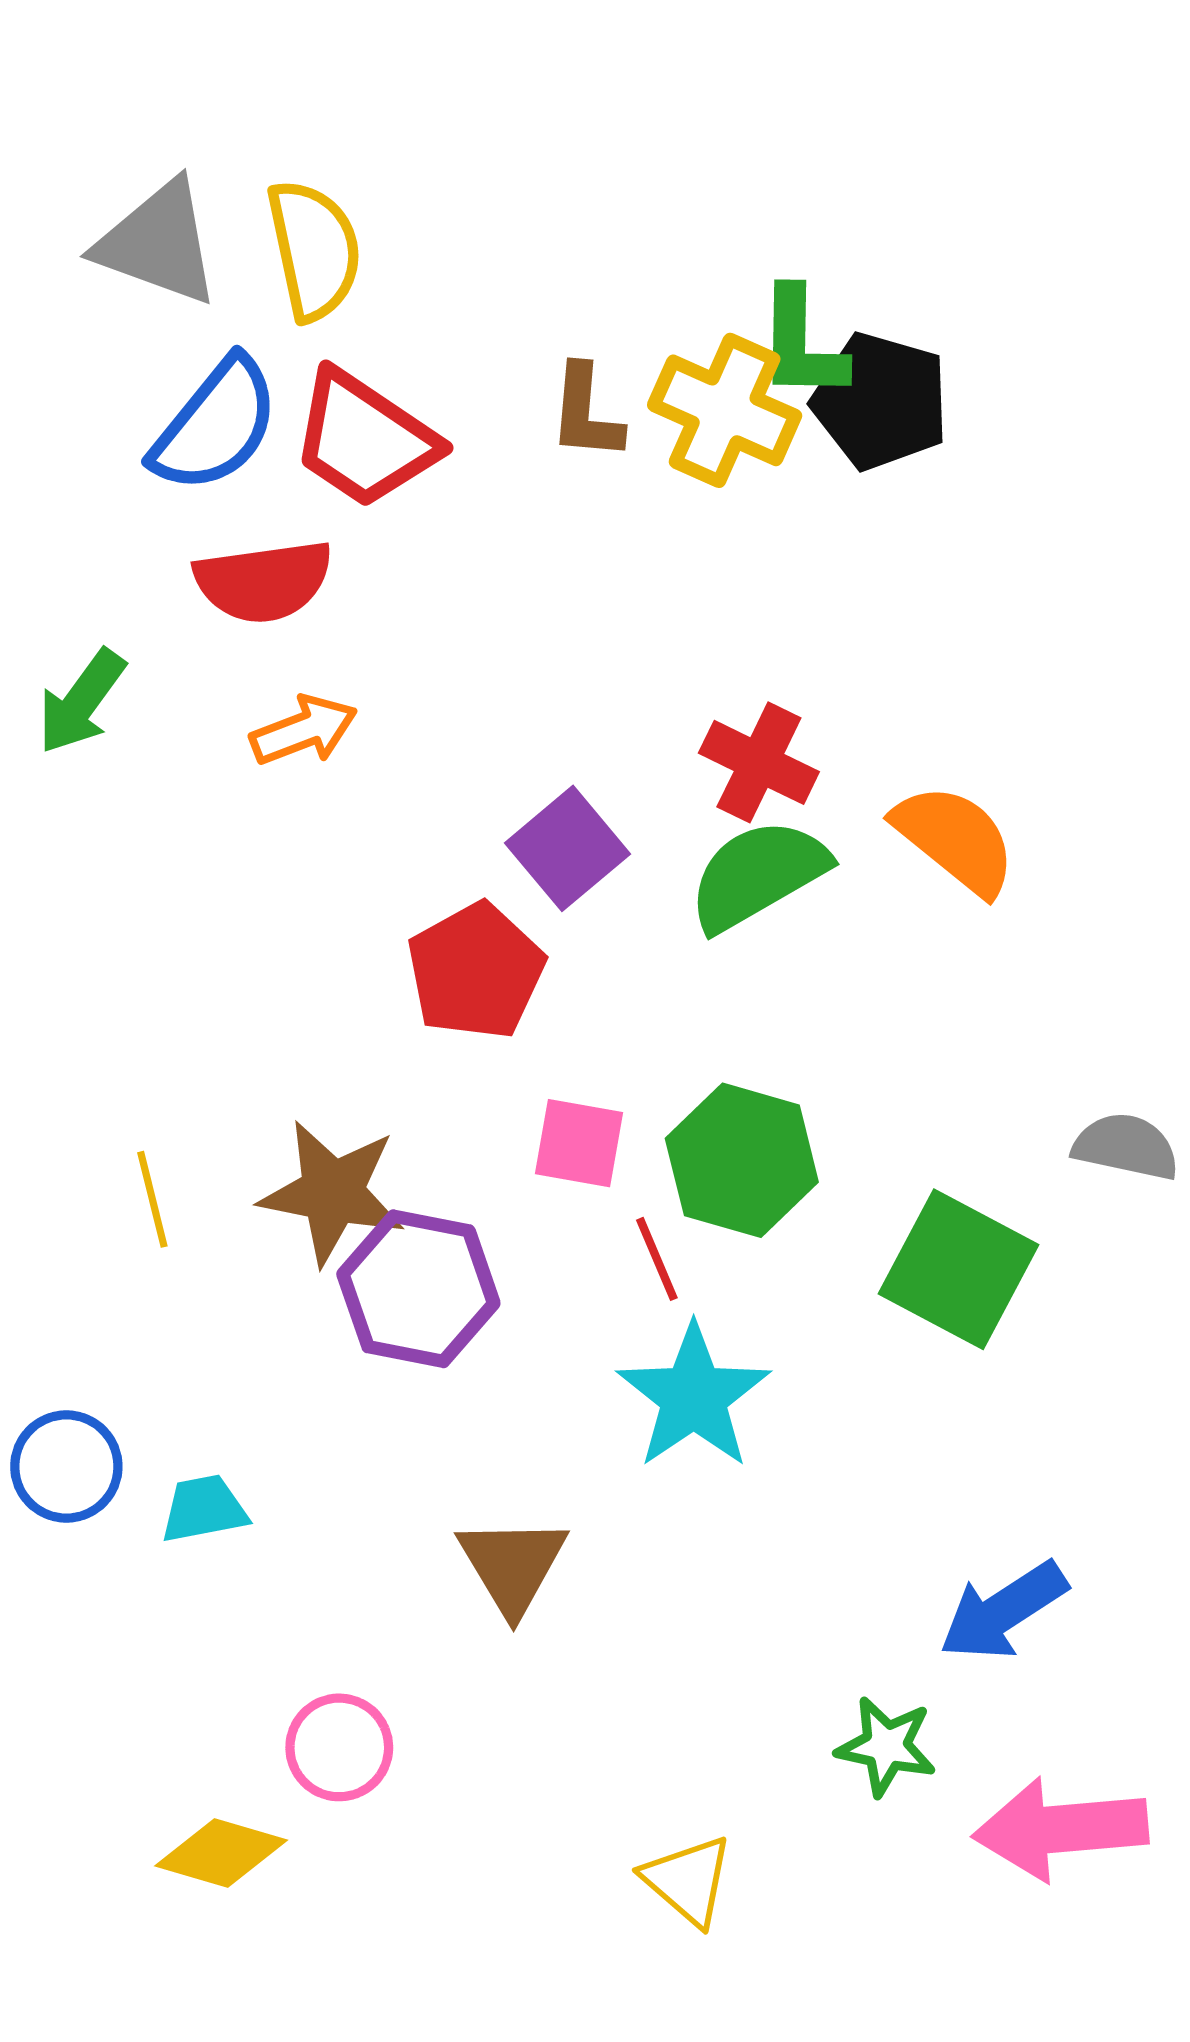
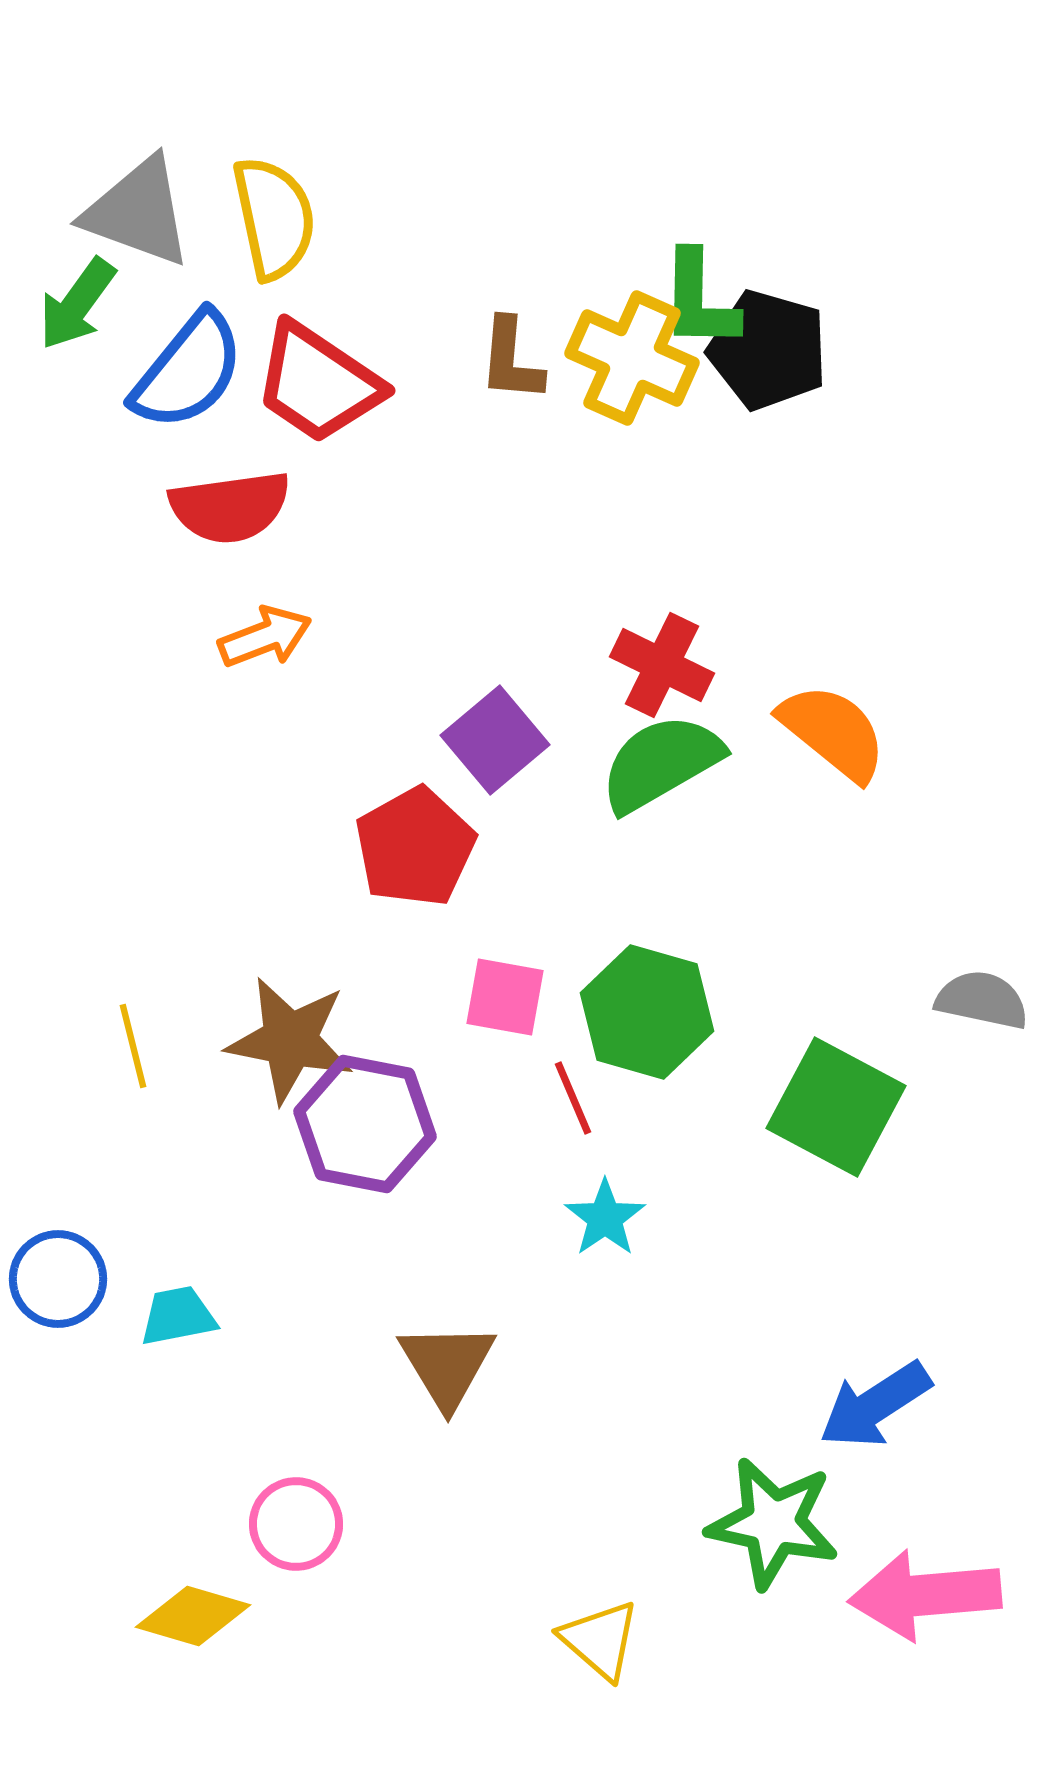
green arrow: (81, 702) -> (77, 304), moved
cyan star: (694, 1397) -> (605, 1218), size x0.6
green star: (886, 1746) -> (773, 1523), size x1.5

